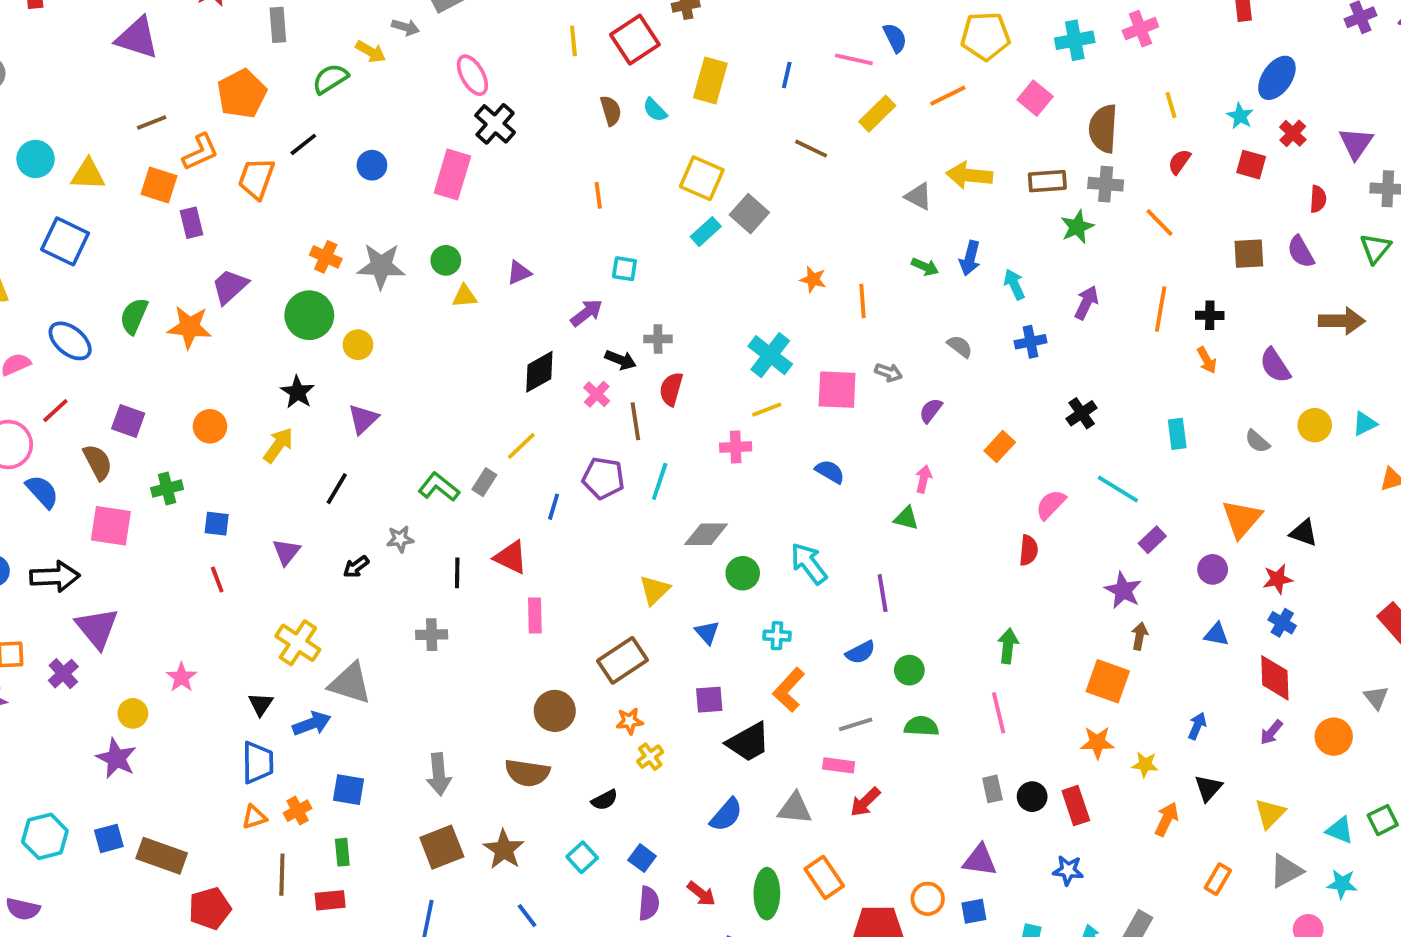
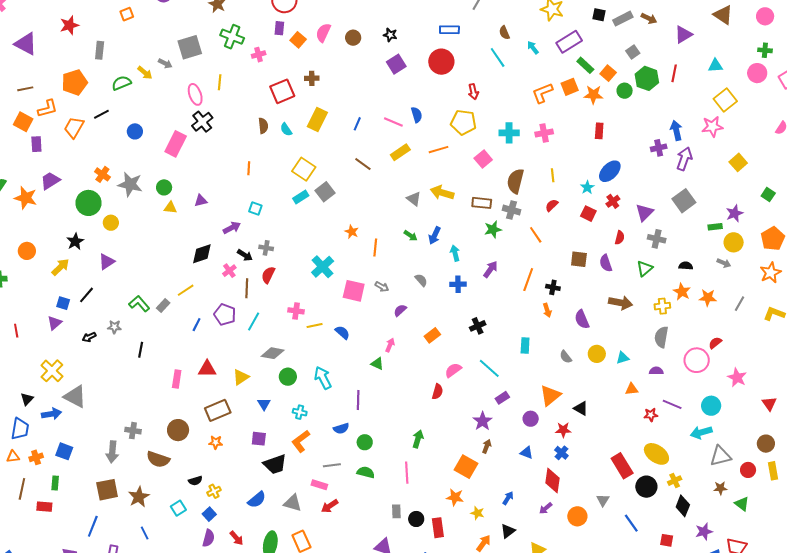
yellow line: (573, 41) -> (220, 82), moved
yellow line: (767, 410) -> (315, 326), moved
blue square: (217, 524) -> (63, 303), moved
red triangle: (511, 557) -> (207, 369), moved, turned -36
gray cross: (432, 635) -> (133, 431), moved
yellow cross: (650, 757) -> (214, 491), moved

